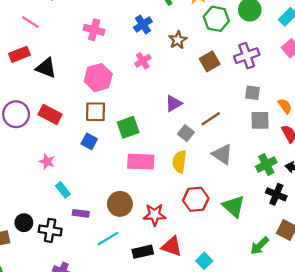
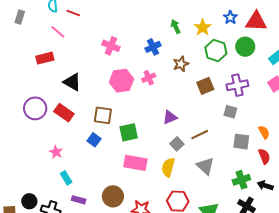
black triangle: (46, 68) -> (72, 82), moved
pink hexagon: (98, 78) -> (121, 81), moved
gray square: (252, 93) -> (230, 112), moved

